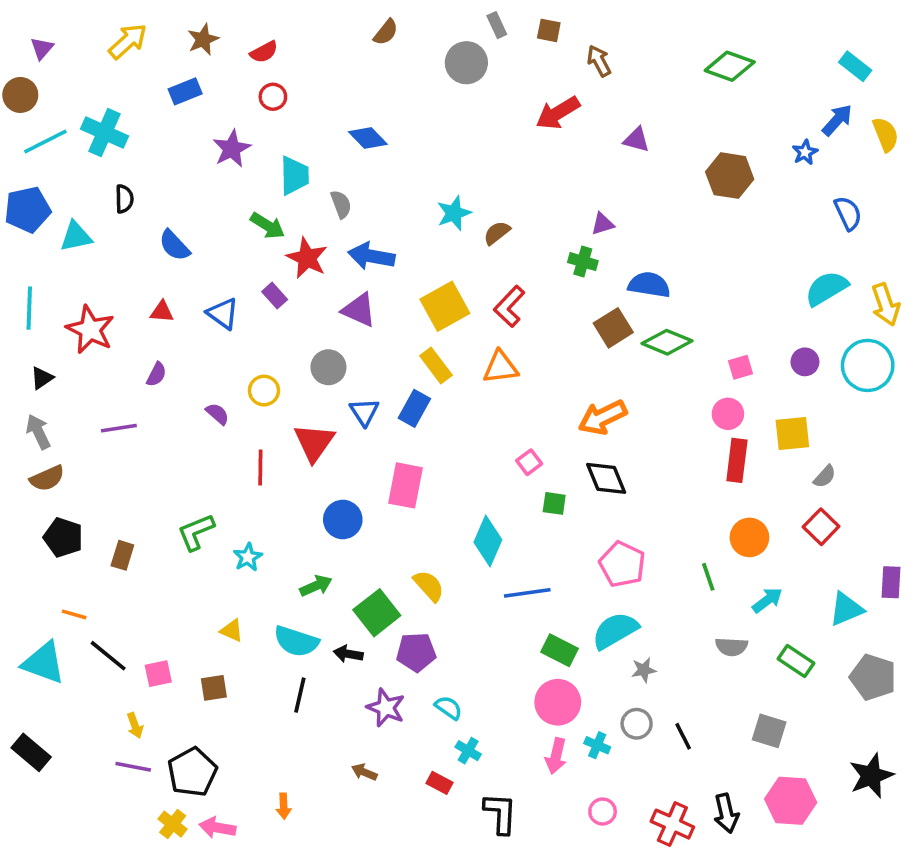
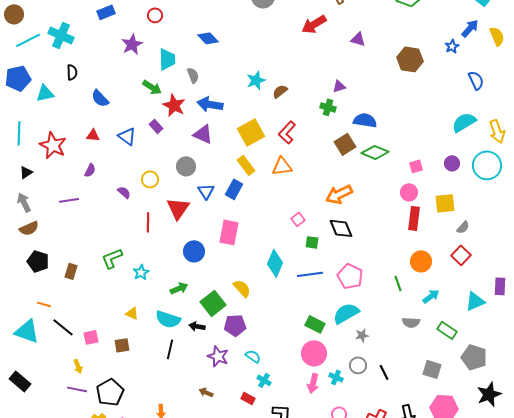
blue line: (527, 593) -> (310, 274), moved
gray pentagon: (873, 677) -> (474, 357), moved

